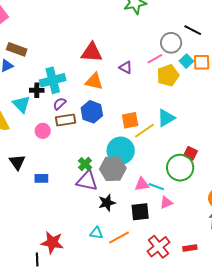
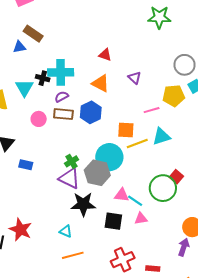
red triangle: (92, 52) -> (105, 55), size x0.6
pink line: (155, 59) -> (152, 110), moved
black star: (107, 203) -> (83, 204), size x1.4
orange line: (119, 237) -> (73, 255), moved

